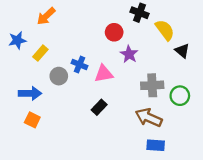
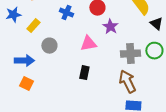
blue cross: (80, 65) -> (66, 13), moved
green circle: (180, 96) -> (154, 51), moved
black rectangle: (99, 107) -> (84, 73), turned -32
brown arrow: (149, 118) -> (127, 82), turned 40

